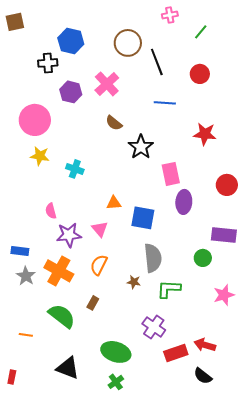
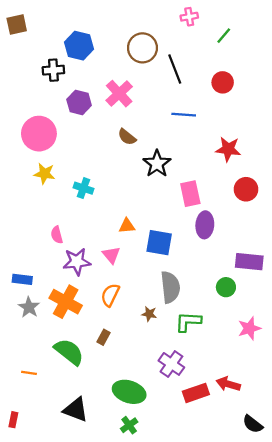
red circle: (227, 185) -> (246, 189), moved
black semicircle: (203, 376) -> (253, 424), moved

